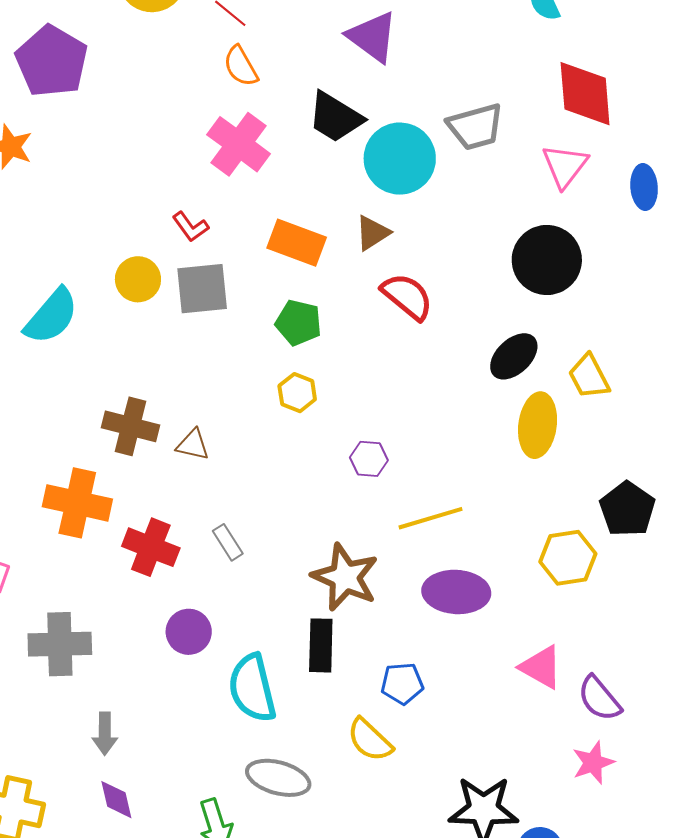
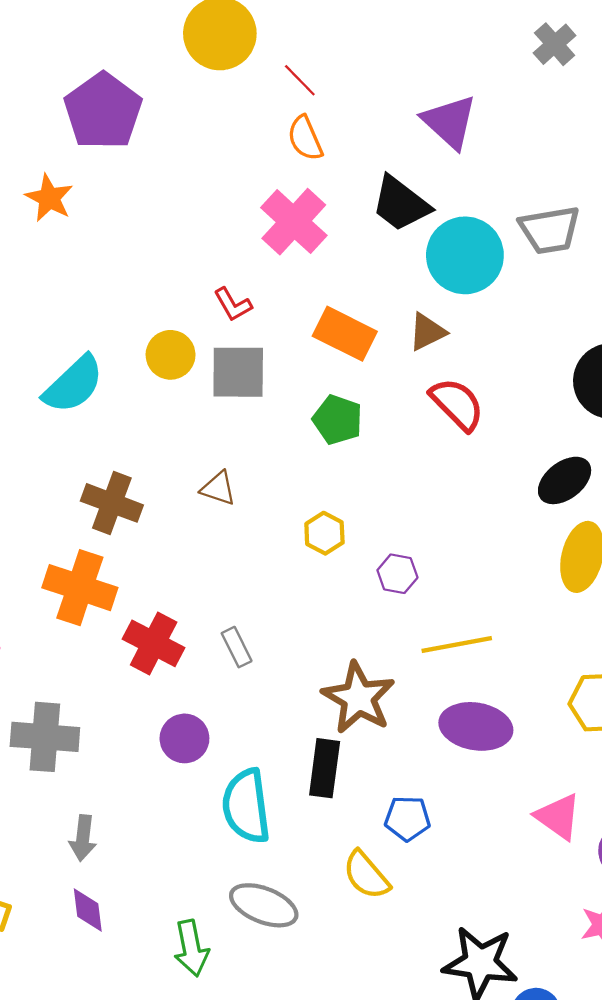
yellow hexagon: (297, 393) -> (324, 533), moved
brown cross: (131, 426) -> (112, 503), moved
brown triangle: (193, 445) -> (218, 488), moved

